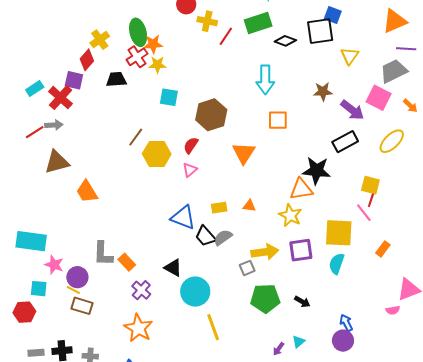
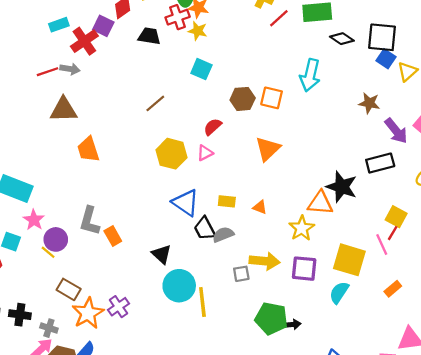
blue square: (333, 15) -> (386, 59), moved
brown hexagon: (211, 115) -> (243, 99), size x0.7
orange square: (278, 120) -> (272, 98), moved
yellow hexagon: (157, 154) -> (171, 154), moved
purple cross: (141, 290) -> (119, 307), moved
green pentagon: (265, 298) -> (271, 318), moved
black arrow: (302, 302) -> (292, 324), turned -49
brown rectangle: (82, 306) -> (69, 289), moved
yellow line: (213, 327) -> (202, 302), moved
orange star: (138, 328) -> (88, 313), moved

